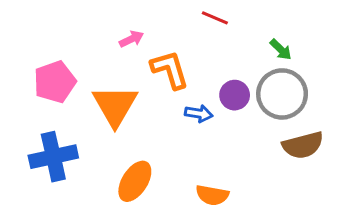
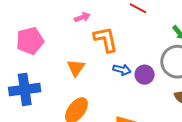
purple circle: (235, 95) -> (145, 75), moved
orange triangle: (115, 106) -> (76, 68), moved, size x0.6

